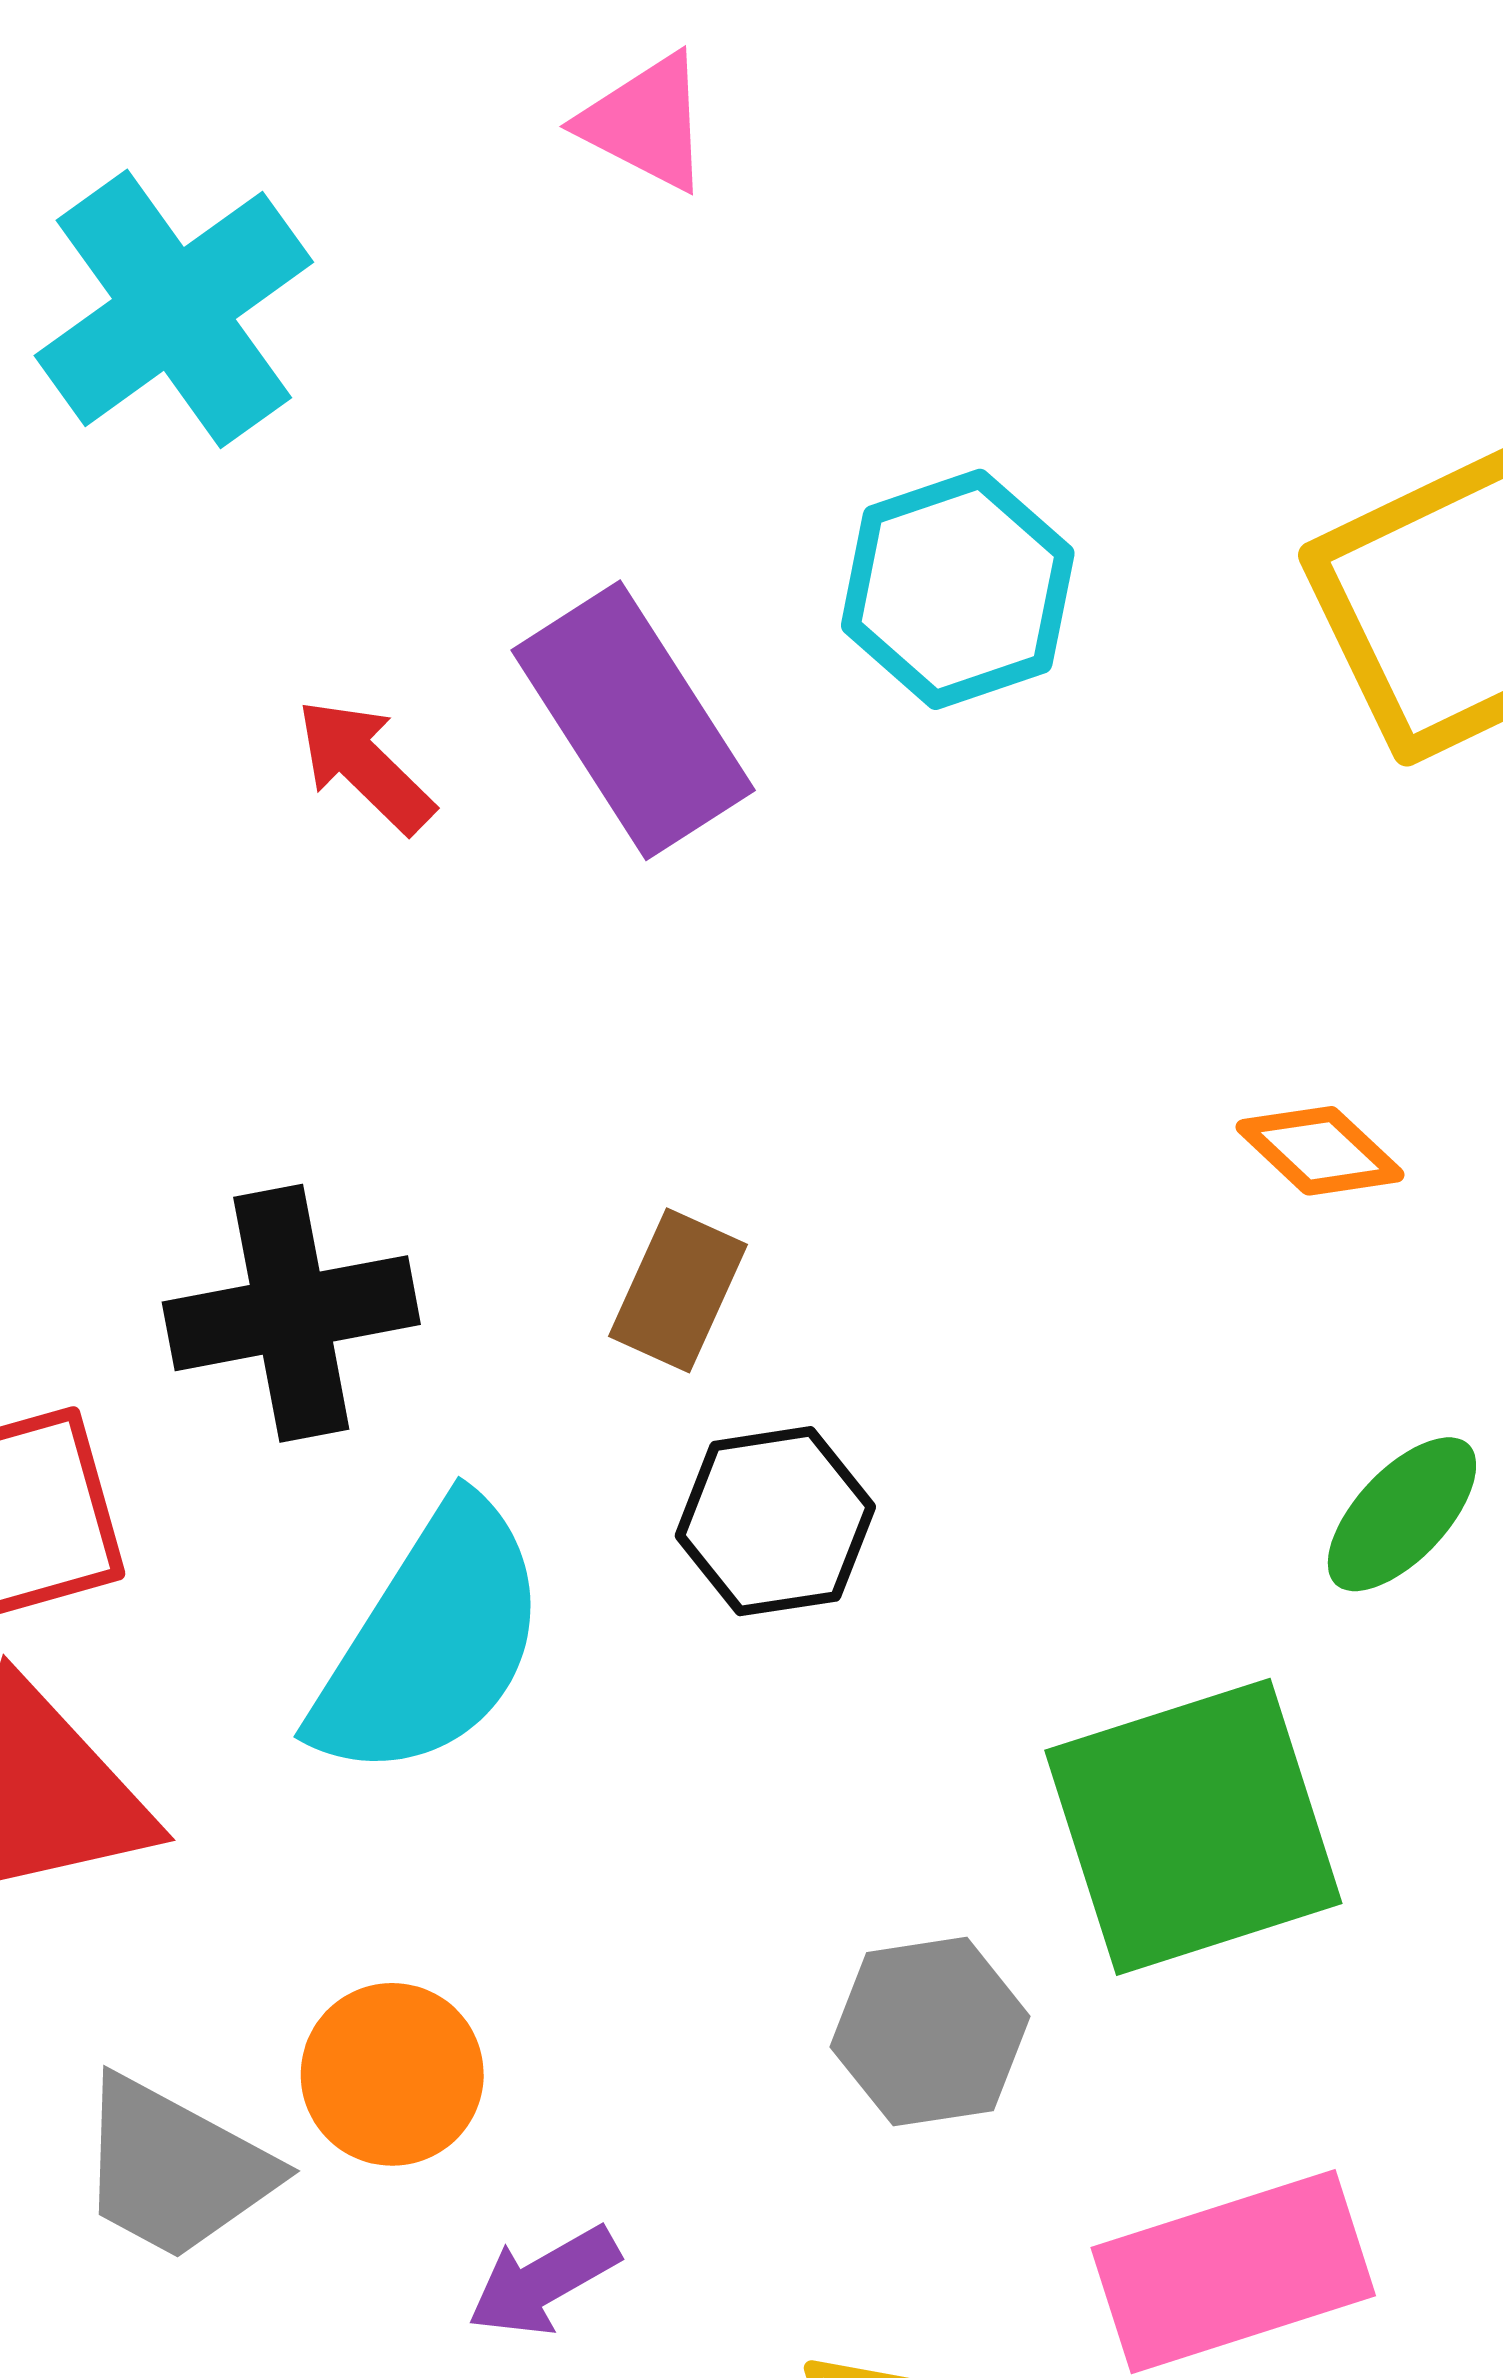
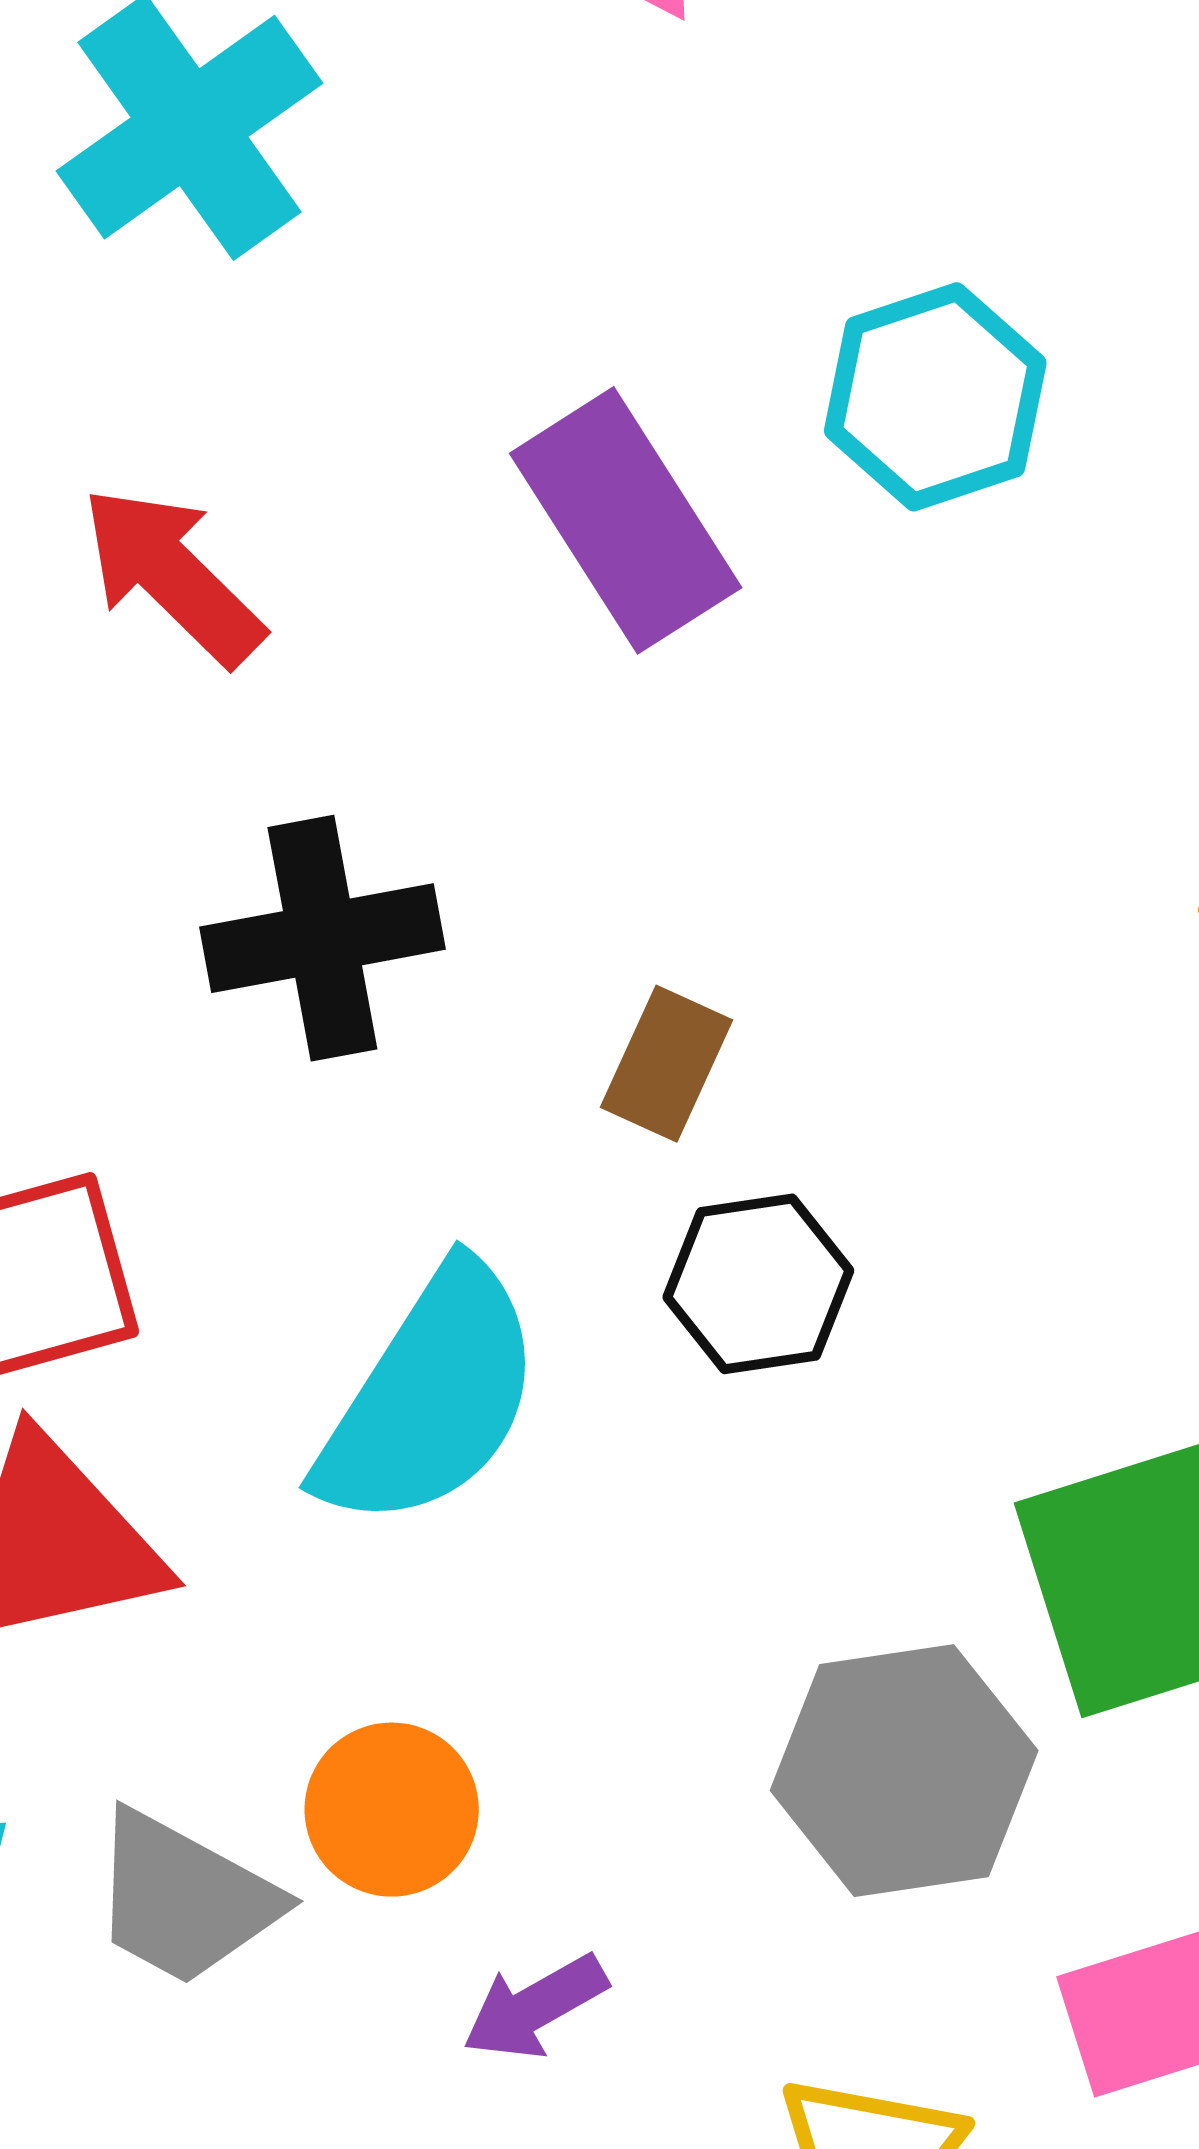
red arrow: (365, 766) -> (172, 575), moved, size x1.4
black cross: (291, 1313) -> (322, 938), moved
gray hexagon: (930, 2032) -> (904, 1771), size x1.4

